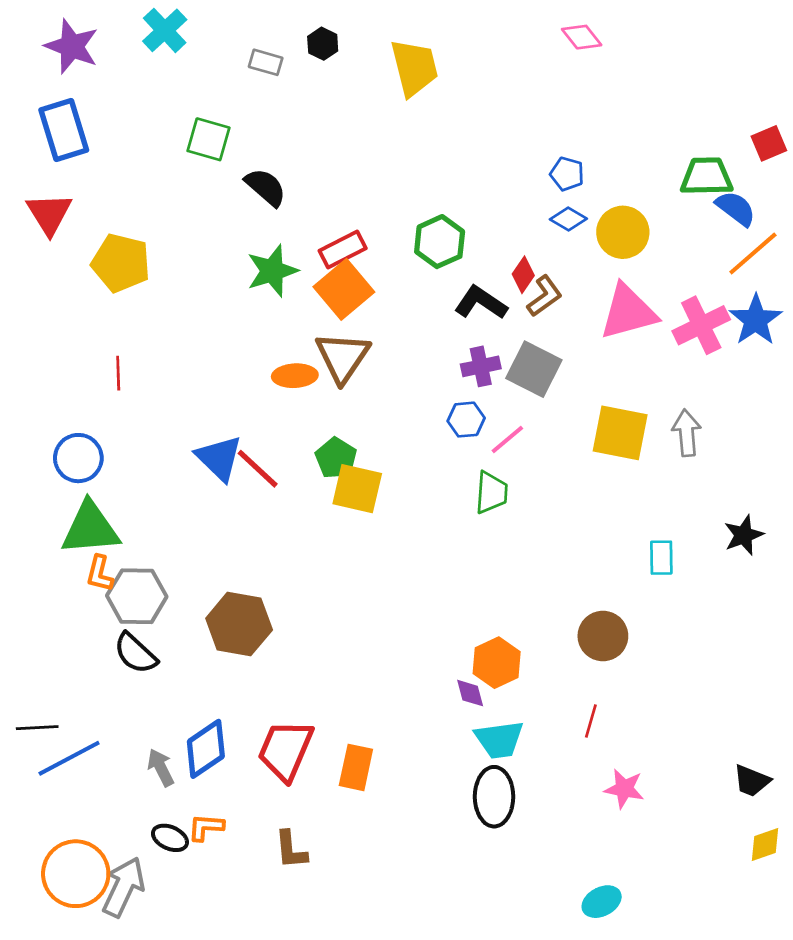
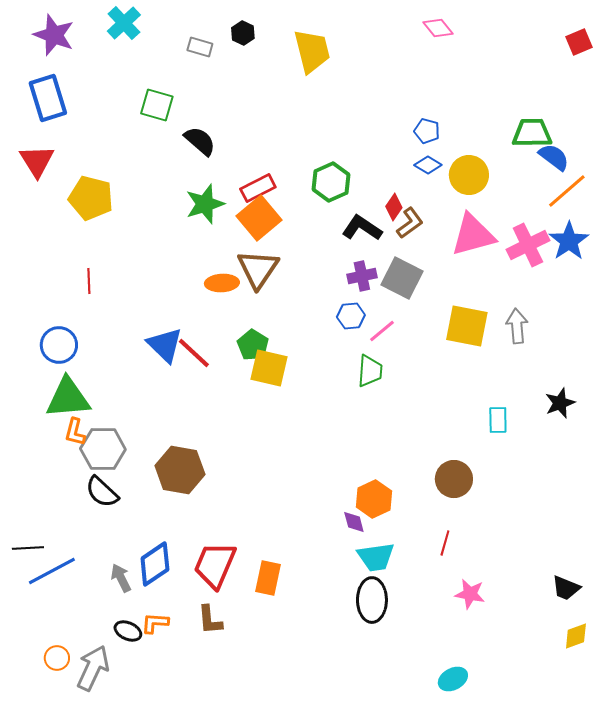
red square: (769, 143) -> (579, 42), moved
brown L-shape: (291, 850) -> (210, 620), moved
orange circle: (76, 874) -> (57, 658), size x0.5

